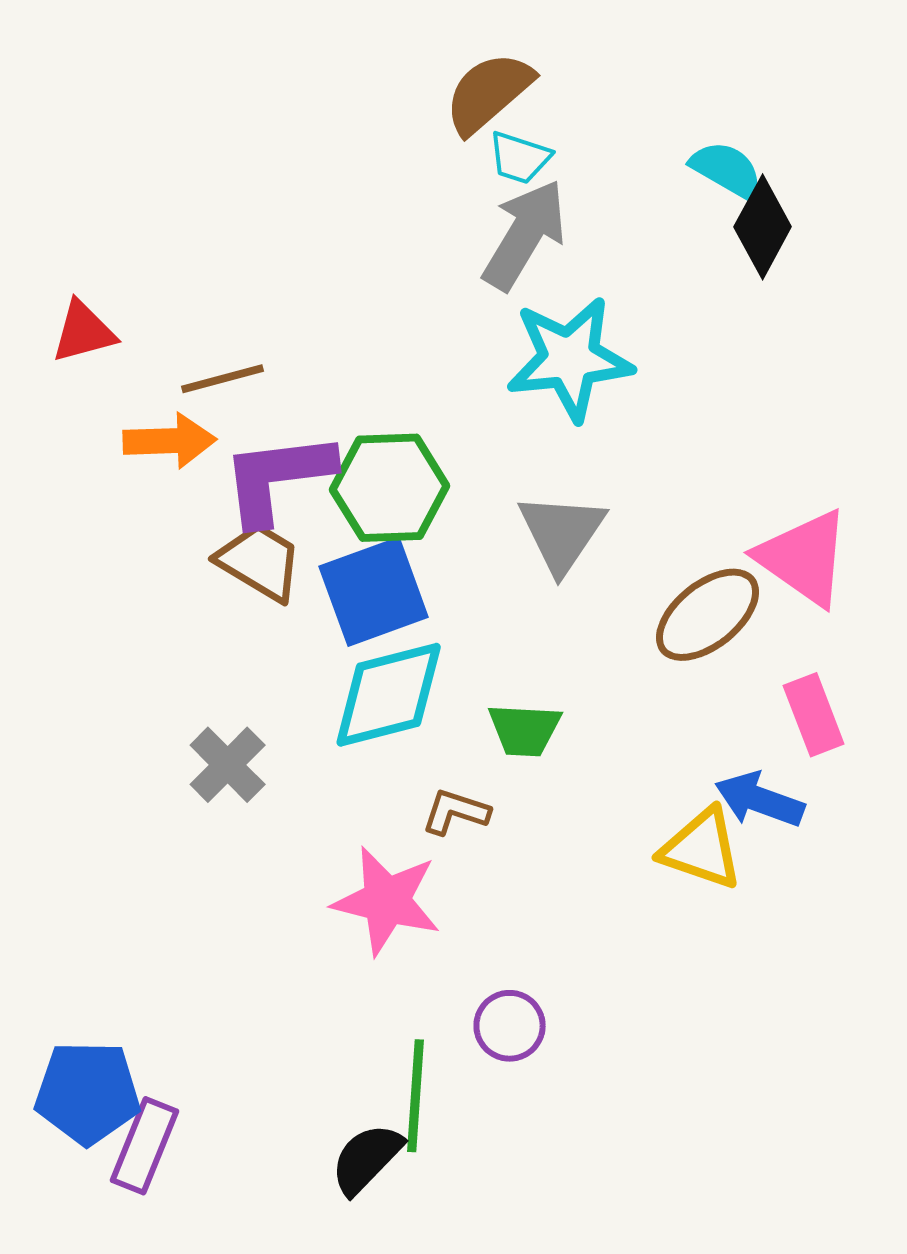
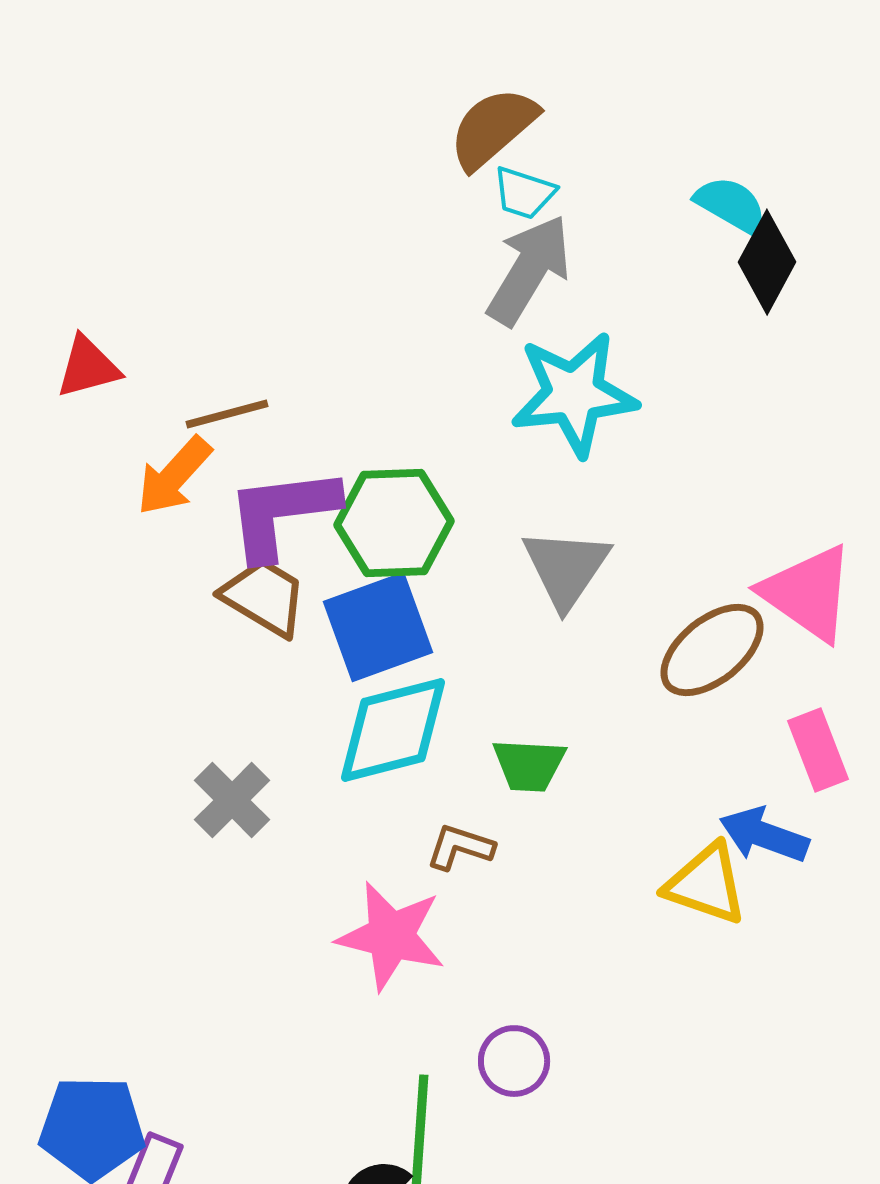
orange arrow: (170, 441) -> (174, 476), turned 134

